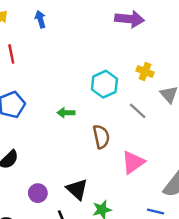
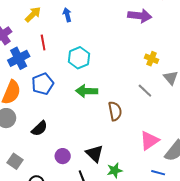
cyan hexagon: (104, 84) -> (79, 58), moved
green arrow: (66, 113) -> (87, 91), size x1.5
pink triangle: (133, 162) -> (149, 140), moved

